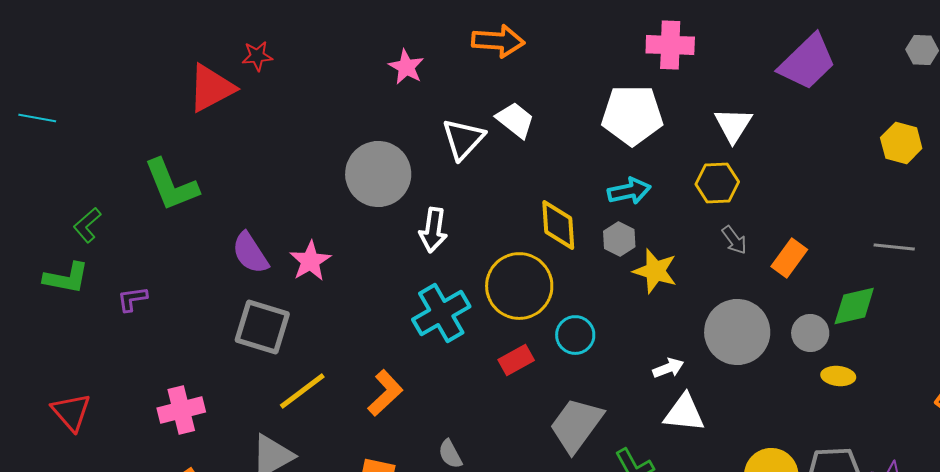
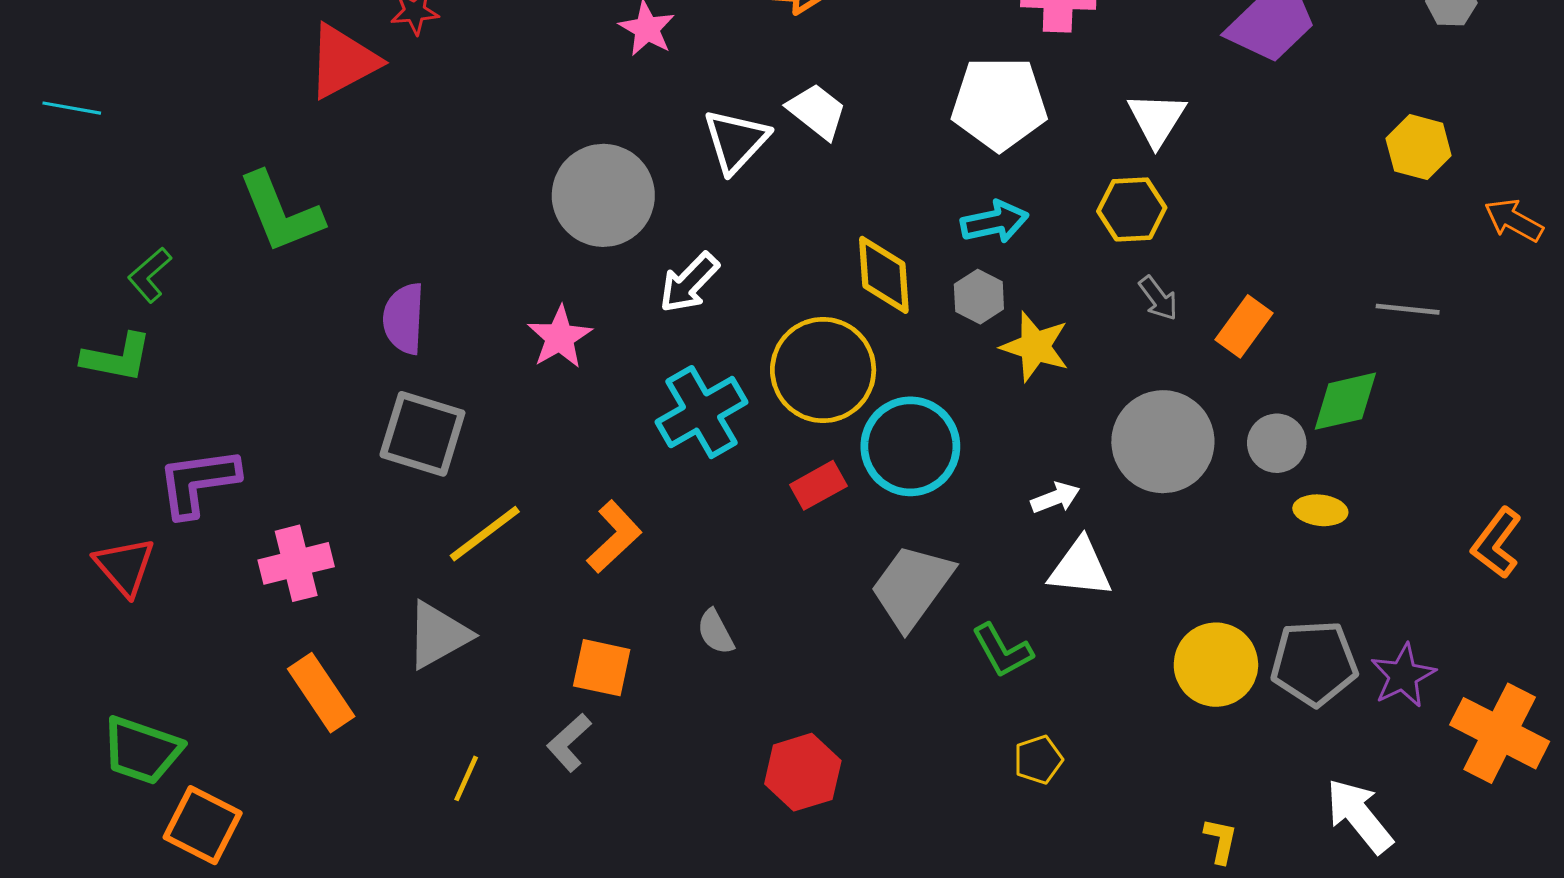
white arrow: (433, 230) -> (689, 283), turned 36
purple semicircle: (250, 253) -> (404, 319), turned 36
pink star: (310, 261) -> (560, 337), moved
purple L-shape: (132, 299) -> (198, 482), moved, size x1.8
cyan circle: (575, 335) -> (910, 446), size x1.6

